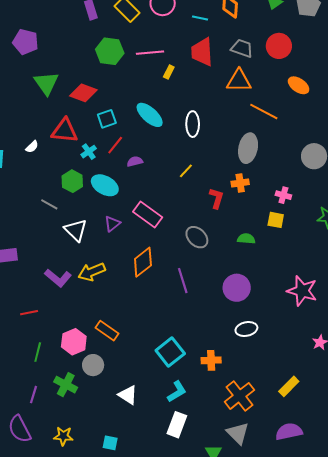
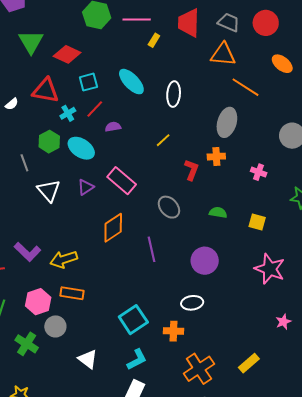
gray line: (49, 204) -> (24, 163), turned 36
yellow square: (276, 220) -> (257, 222), moved
yellow arrow: (92, 272) -> (64, 259), moved
purple L-shape: (58, 278) -> (28, 252), moved
white ellipse: (246, 329) -> (192, 303), moved
orange rectangle: (107, 331) -> (72, 293), turned -30

